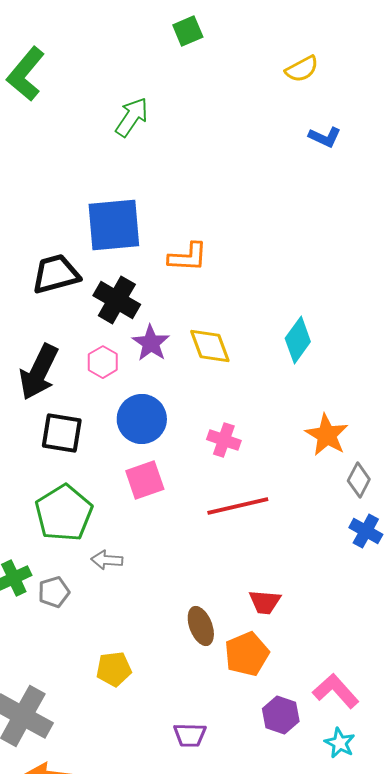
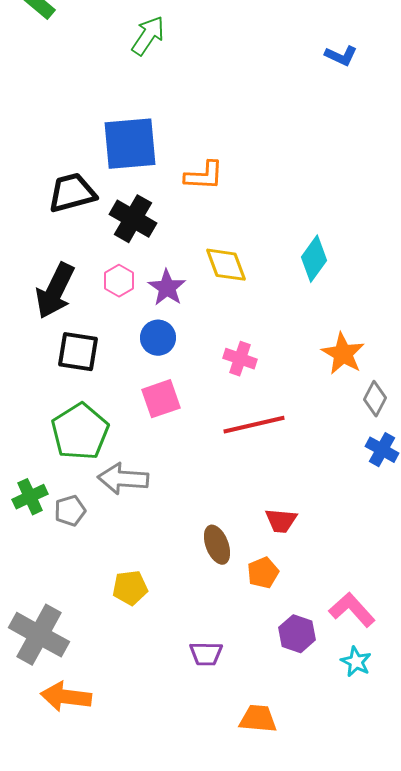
purple star: (151, 343) -> (167, 288), moved
blue circle: (142, 419) -> (158, 338), size x0.7
gray arrow: (107, 560) -> (123, 479), size x1.6
orange pentagon: (247, 654) -> (263, 573), size x0.7

